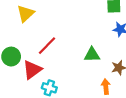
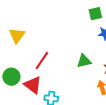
red triangle: (32, 70) -> (33, 85), turned -36

